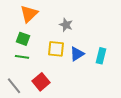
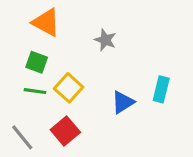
orange triangle: (29, 14) -> (46, 22), turned -48
yellow square: (56, 49) -> (69, 88), moved, turned 36
blue triangle: (77, 54) -> (123, 102), moved

